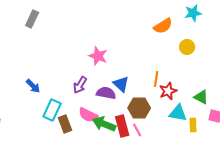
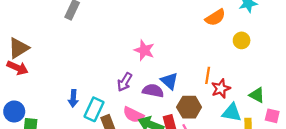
blue arrow: (33, 86) -> (73, 98), moved, turned 49

